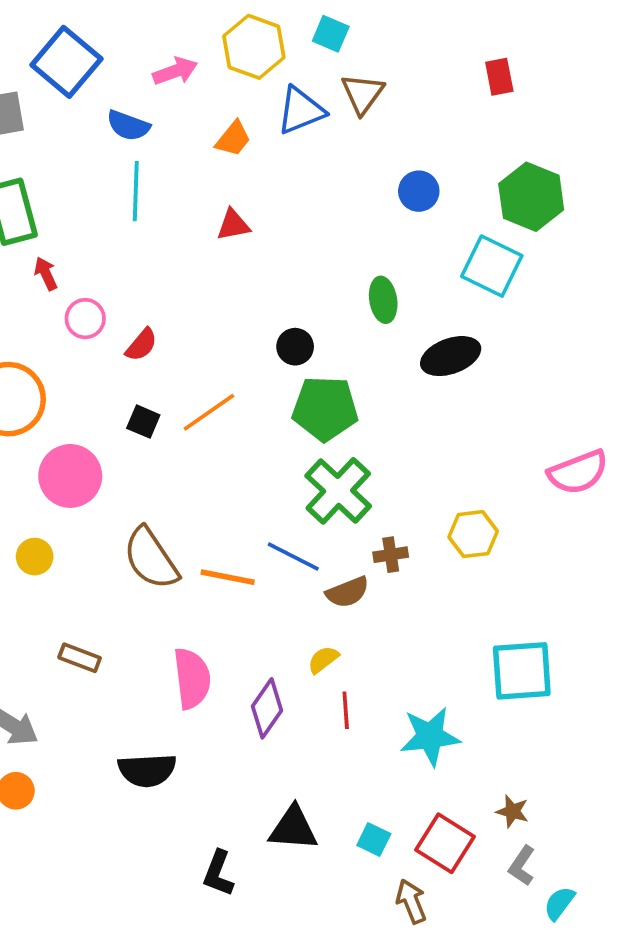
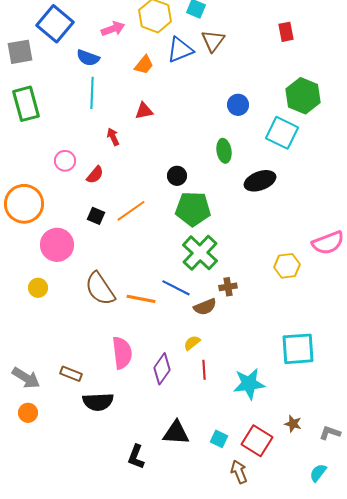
blue circle: (419, 191) -> (238, 105), moved
red arrow: (46, 274) -> (113, 137), moved
yellow hexagon: (473, 534) -> (287, 266), moved
brown rectangle: (80, 658) -> (71, 374), moved
gray L-shape: (522, 866) -> (330, 433), moved, turned 75

